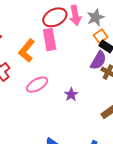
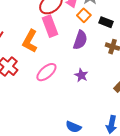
orange square: (101, 36) -> (84, 15), moved
purple semicircle: (98, 60) -> (80, 40), moved

